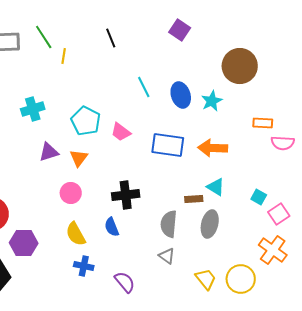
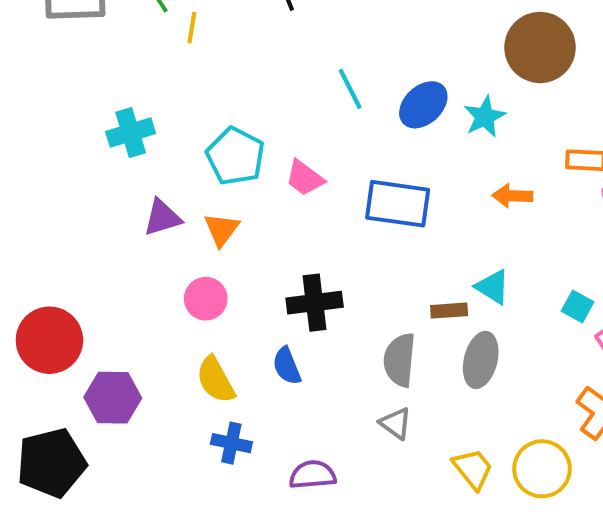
blue ellipse: (181, 95) -> (423, 105), turned 65
orange arrow: (213, 148) -> (512, 196), moved, size x0.7
purple semicircle: (125, 282) -> (313, 475), turned -55

